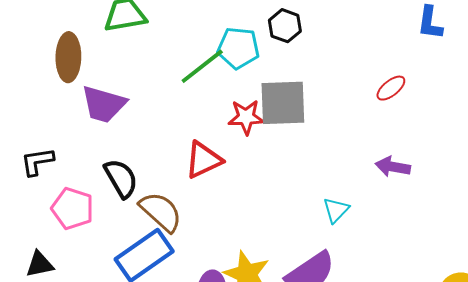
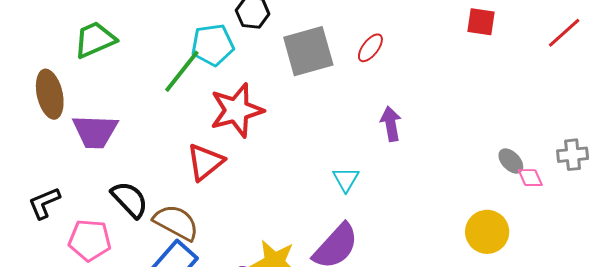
gray square: (283, 103) -> (308, 51), moved
red star: (246, 117) -> (237, 110), size x1.5
purple arrow: (393, 167) -> (391, 124), turned 84

